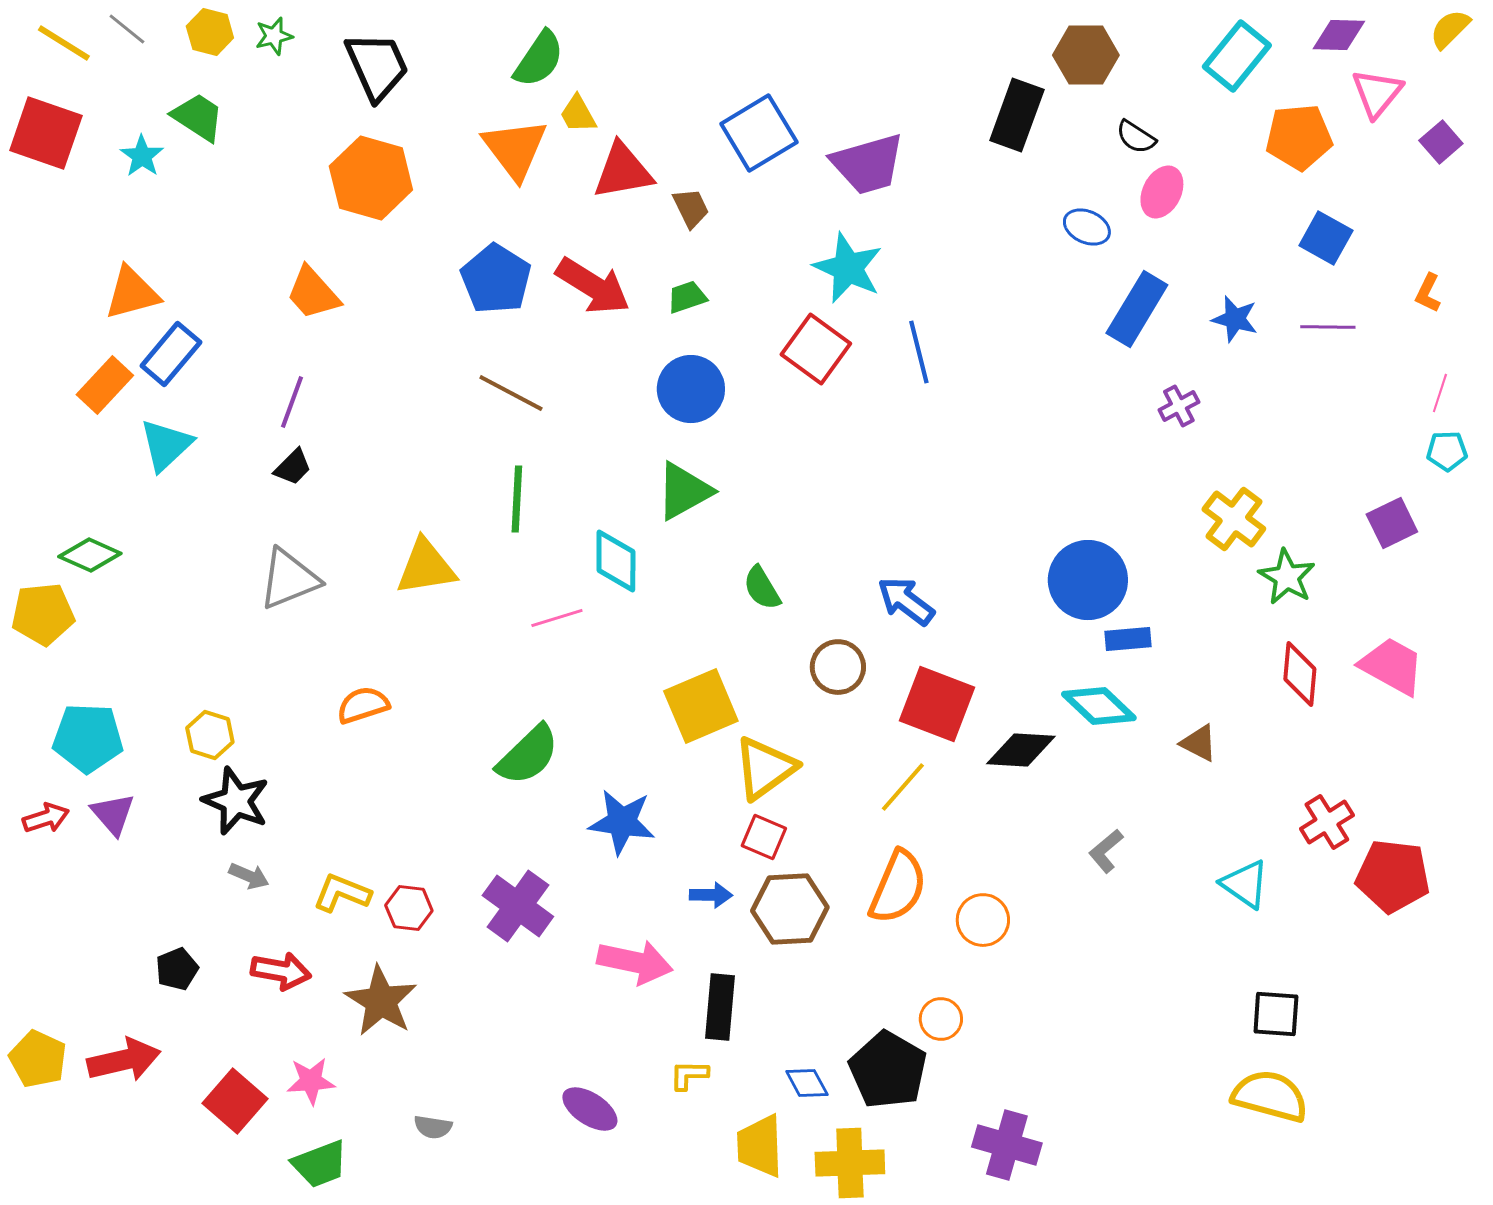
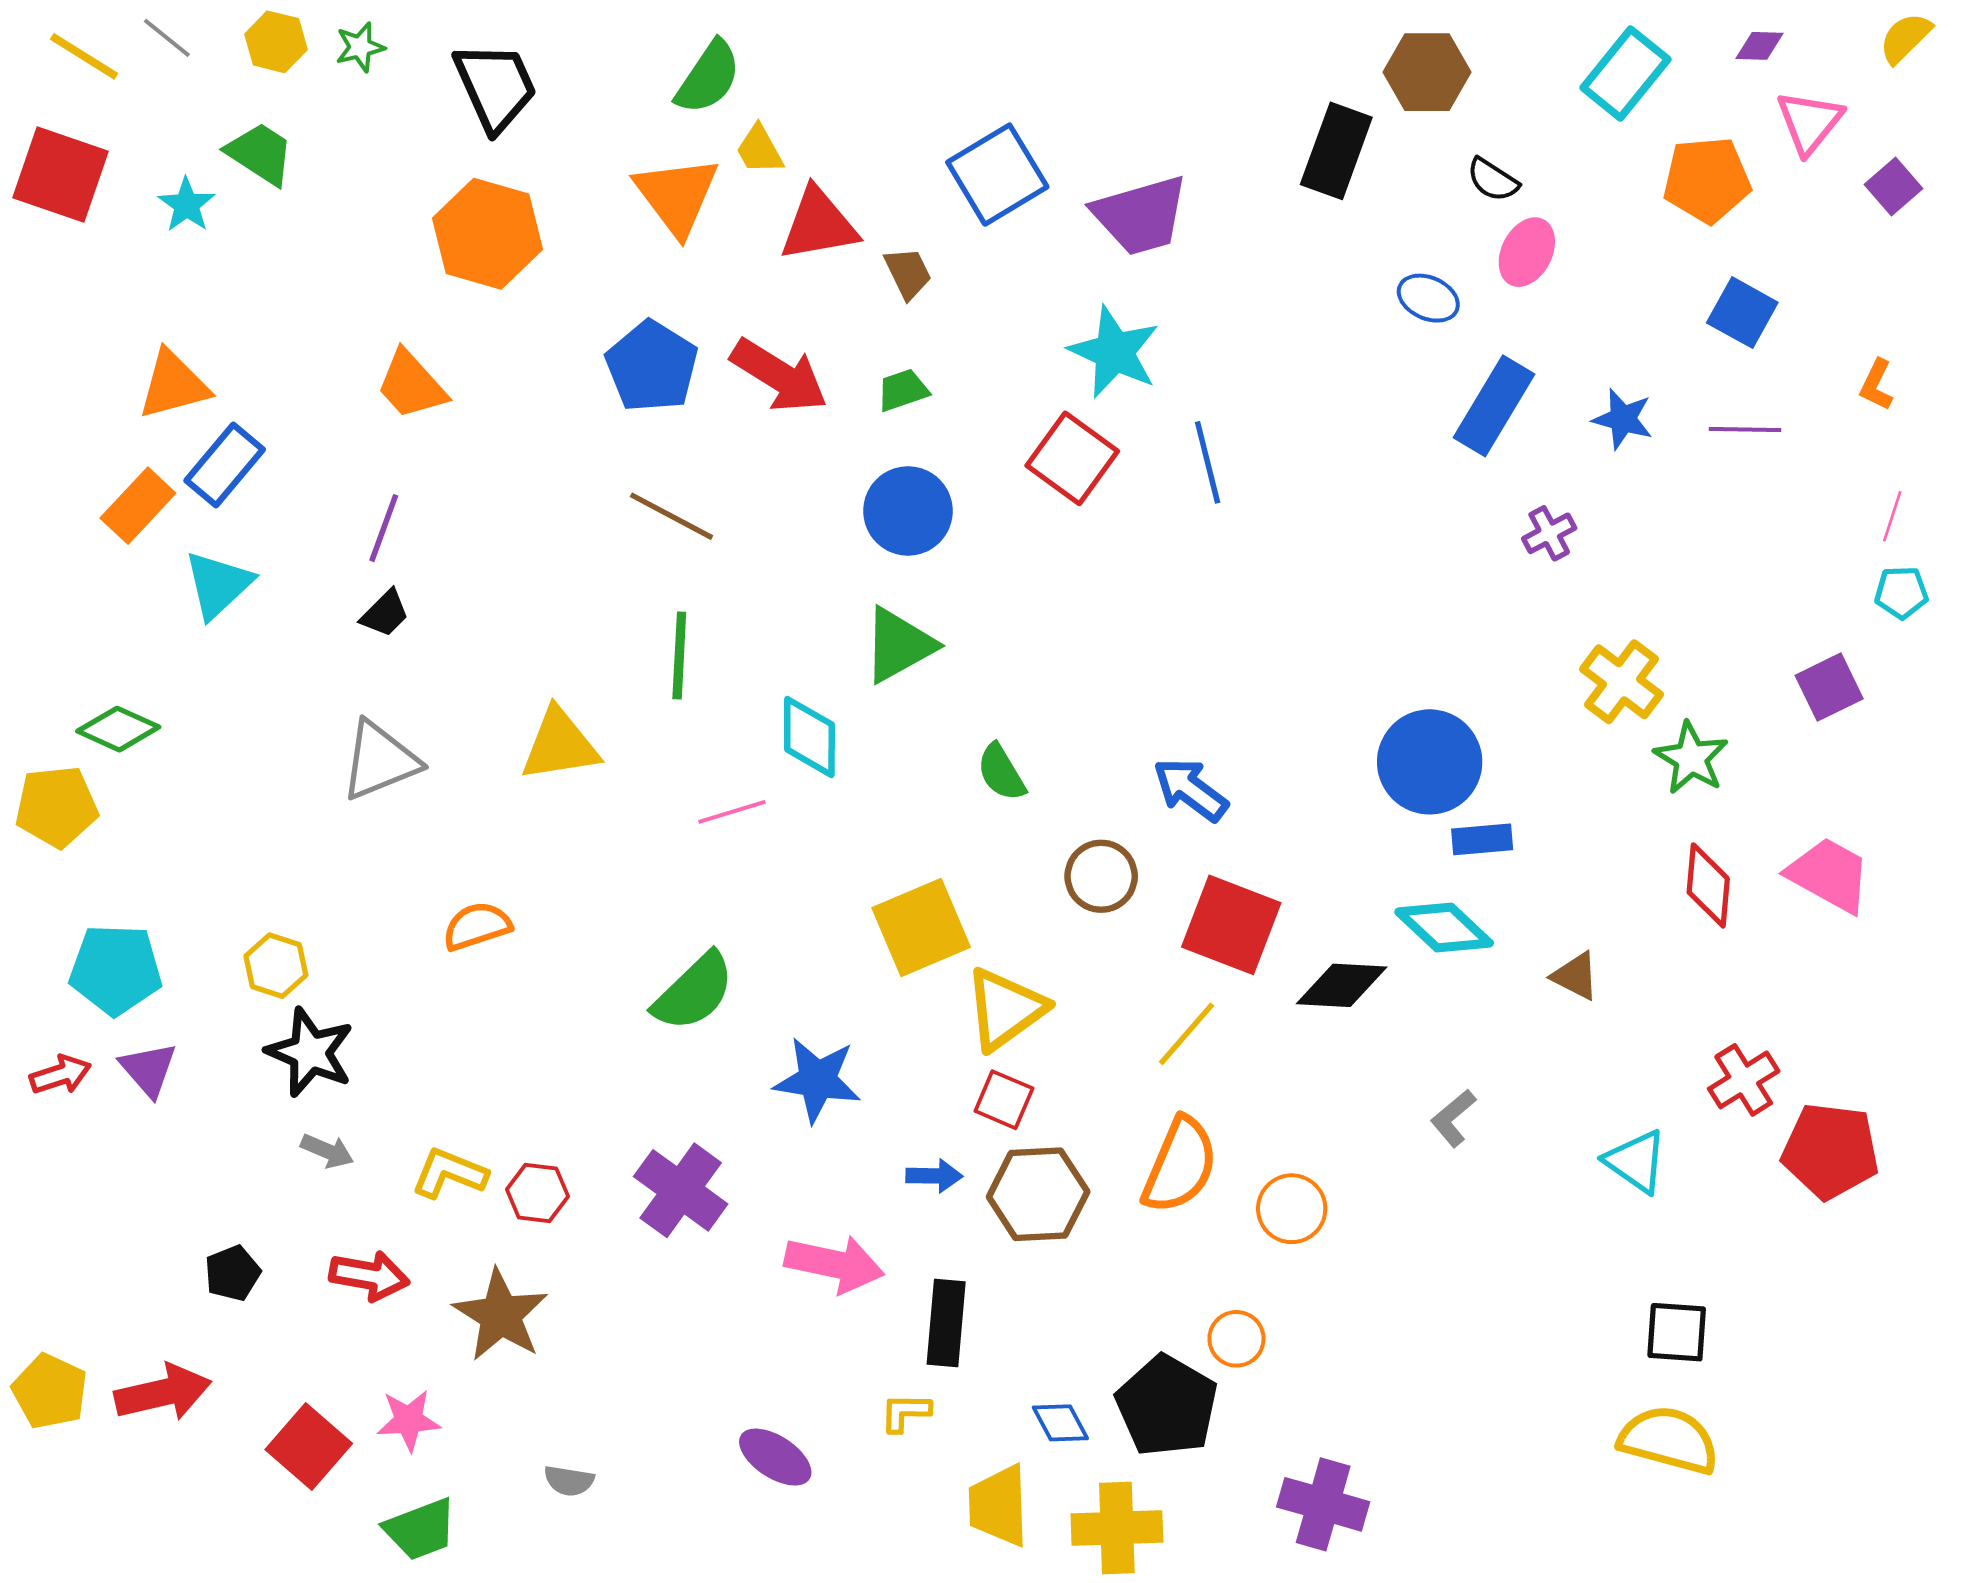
purple diamond: (1339, 35) -> (1759, 46), size x0.7

